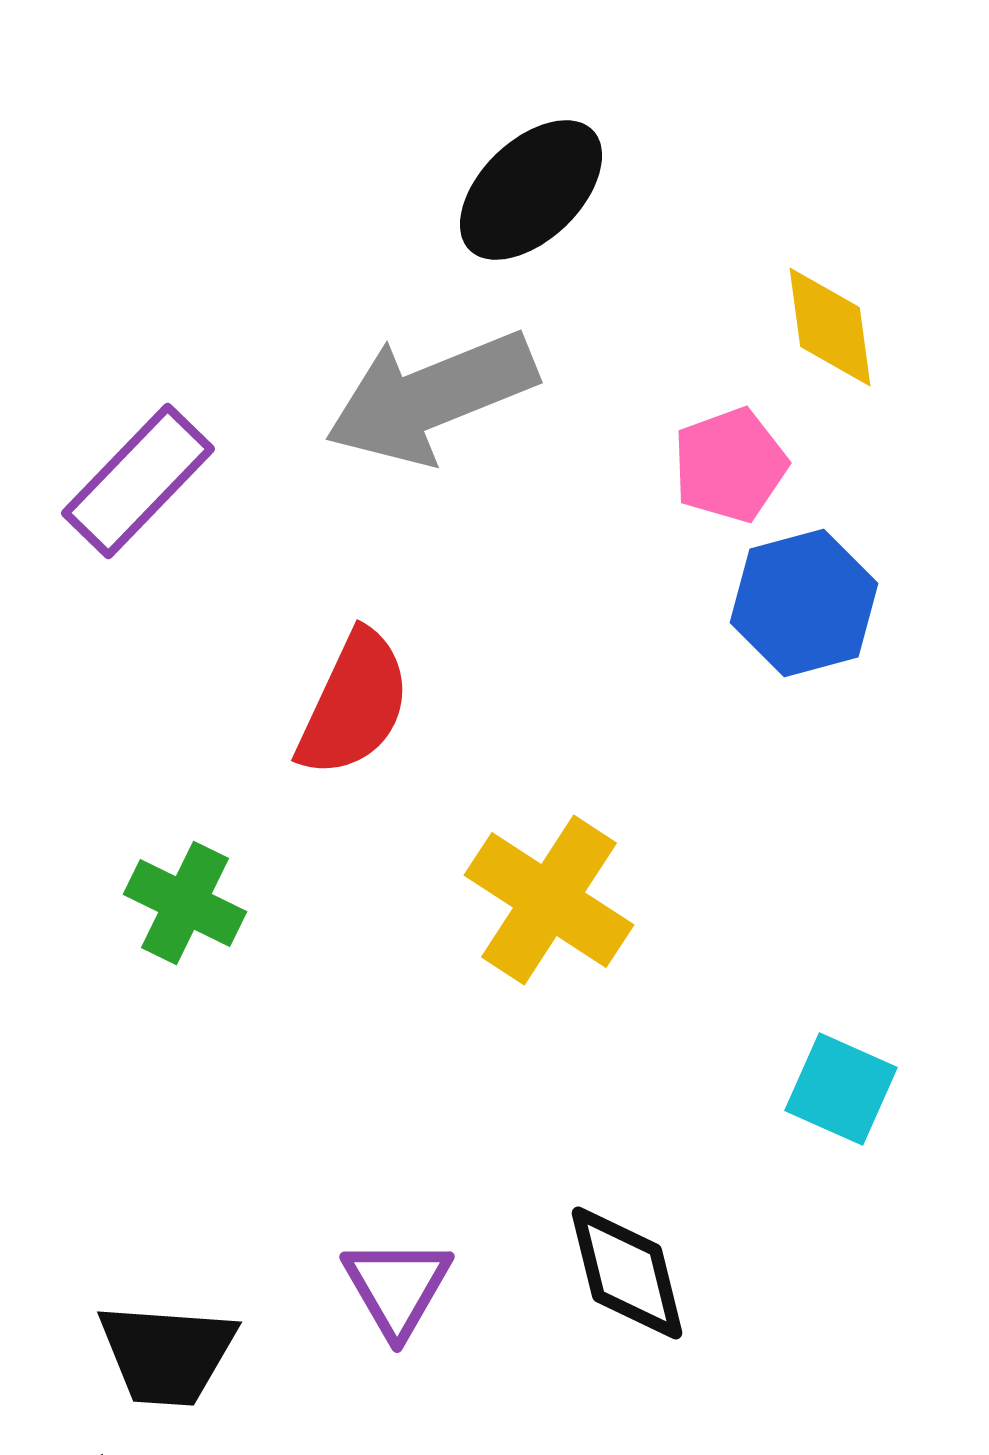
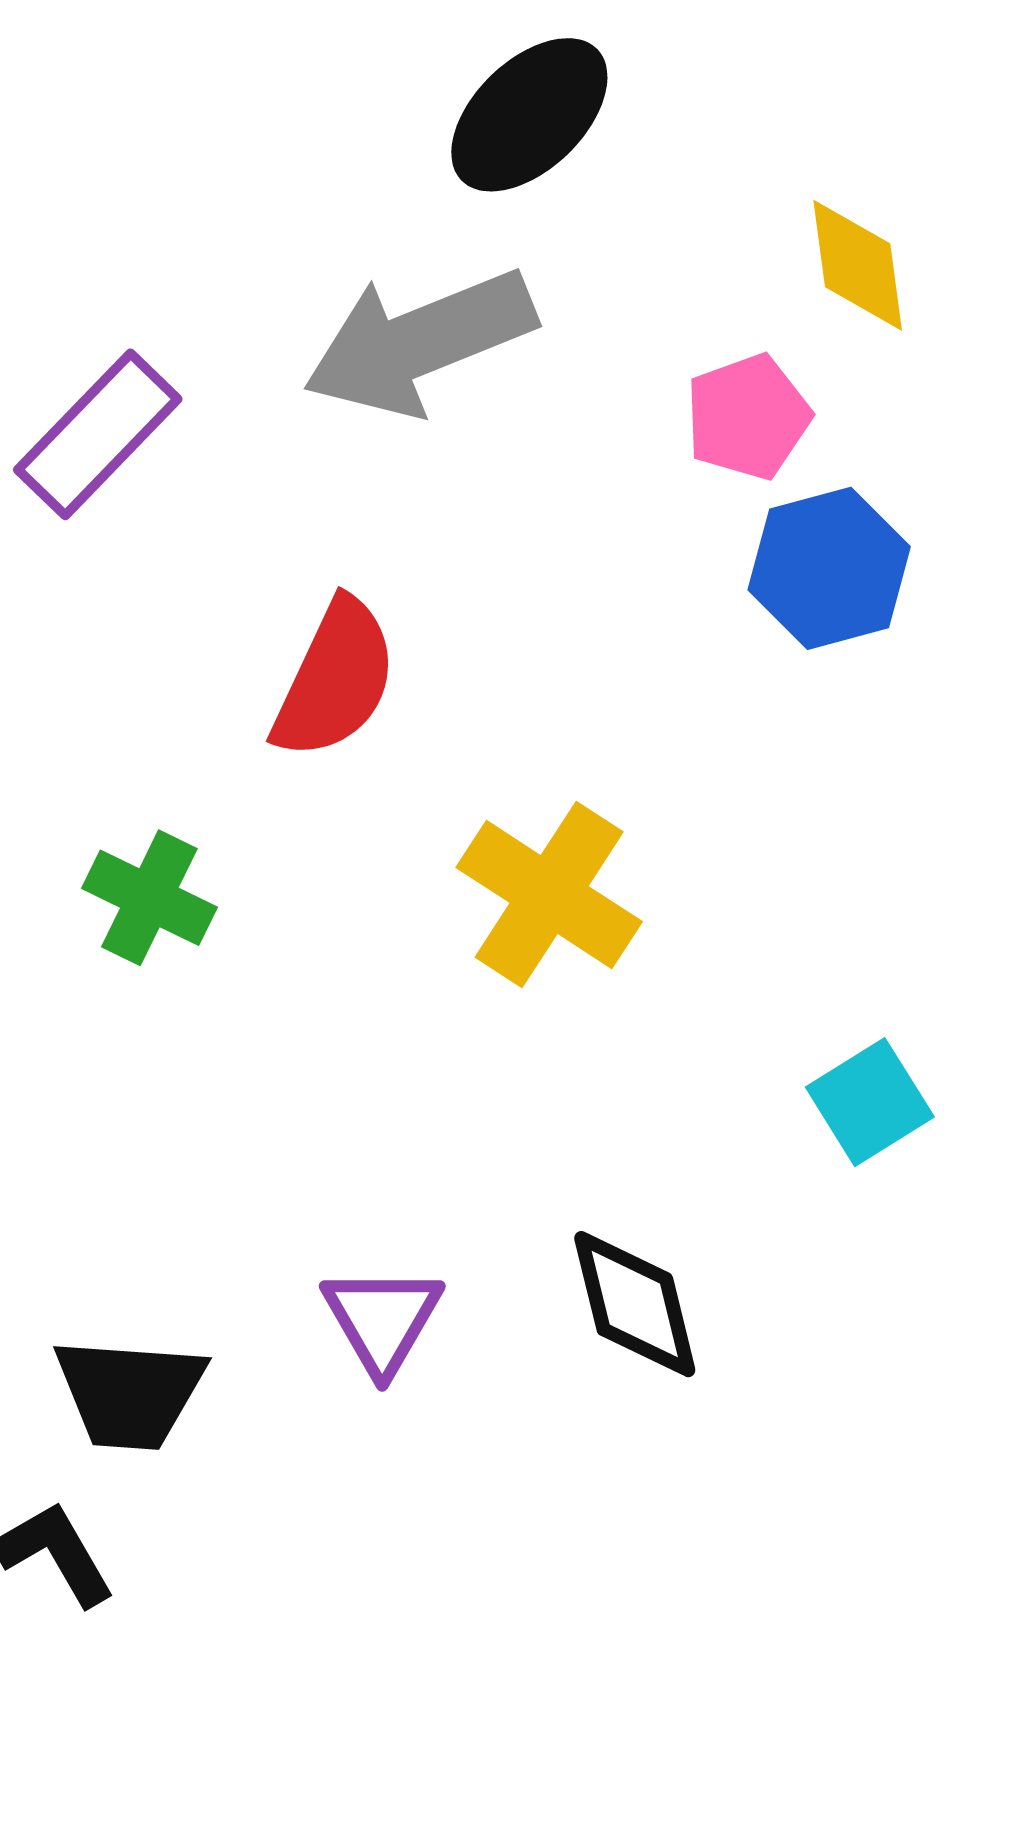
cyan square: (841, 1089) -> (870, 1102), turned 34

